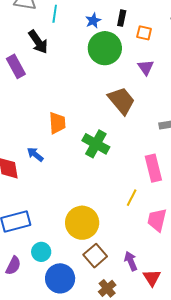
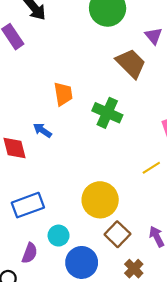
purple triangle: (146, 67) -> (154, 36), moved
yellow line: (132, 198) -> (151, 168), turned 36

